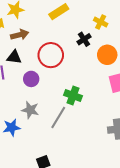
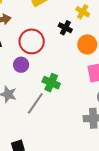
black cross: (84, 39) -> (65, 28), turned -32
purple circle: (31, 79) -> (21, 65), moved

